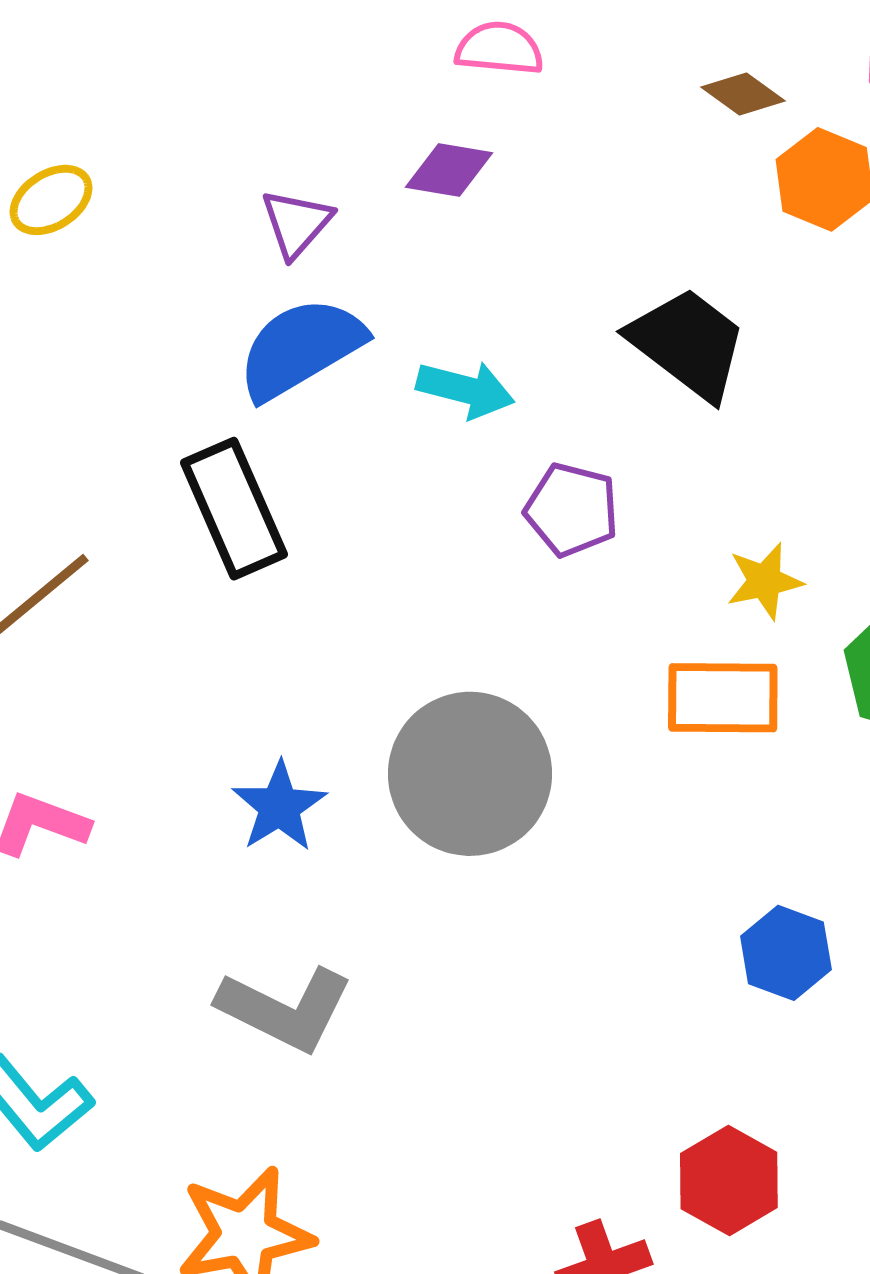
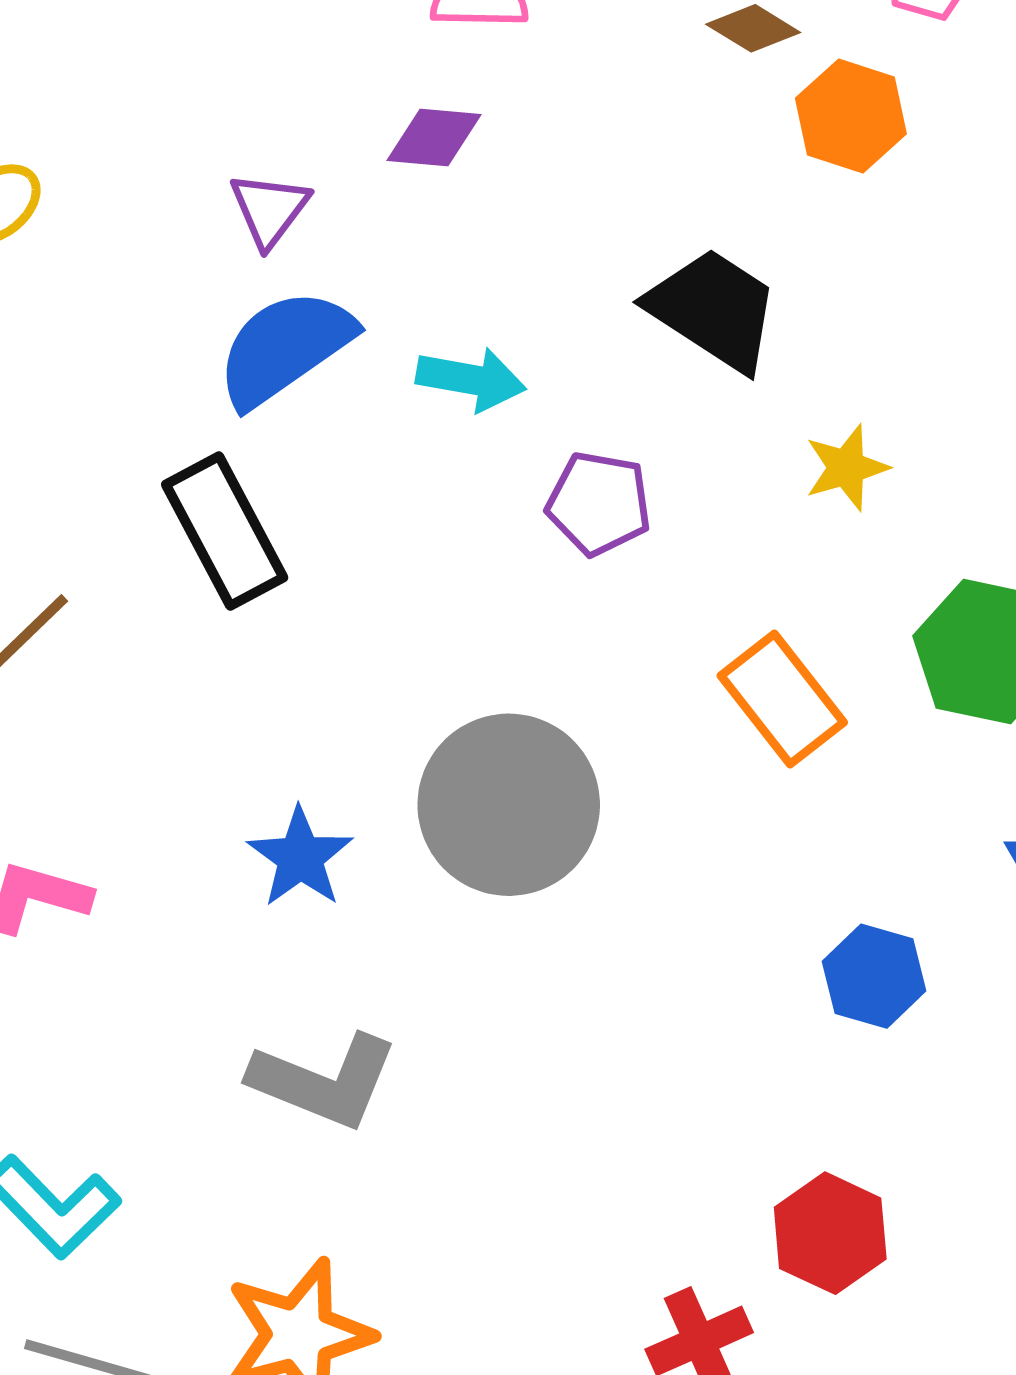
yellow star: (765, 581) -> (846, 468), moved
orange rectangle: (723, 698) -> (782, 699), turned 56

